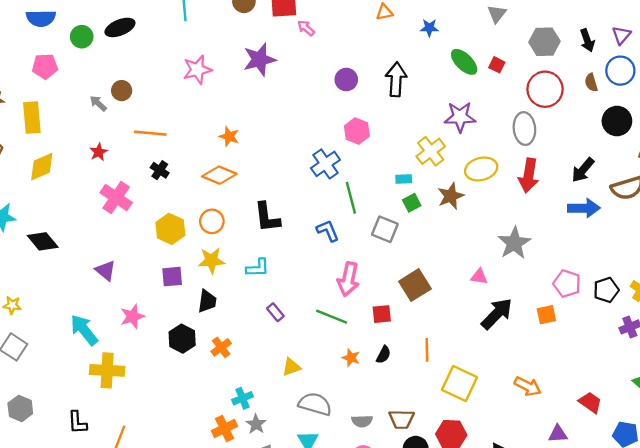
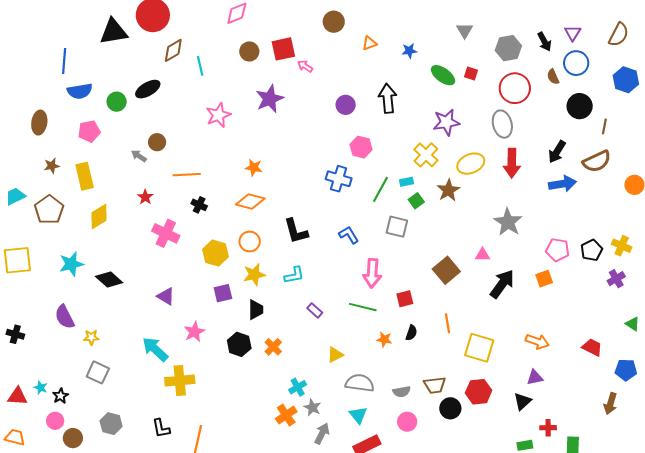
blue cross: (325, 164) -> (339, 179), turned -30
green line: (351, 198) -> (380, 189), moved, turned 52
brown square: (415, 285) -> (446, 270), moved
purple triangle: (558, 434) -> (535, 377), moved

